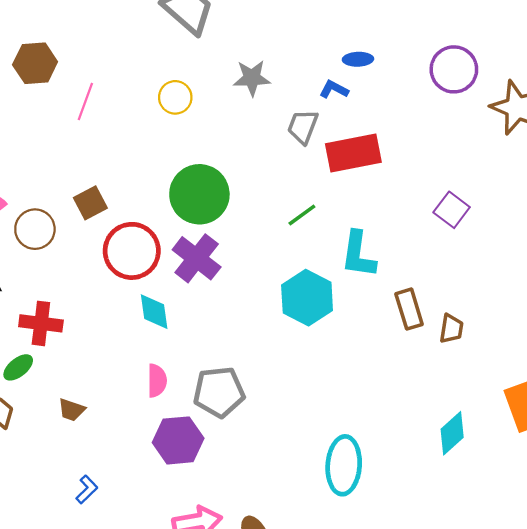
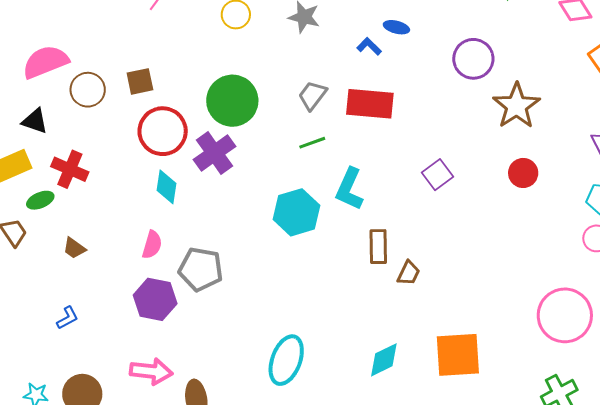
gray trapezoid: (303, 127) -> (312, 95), moved

